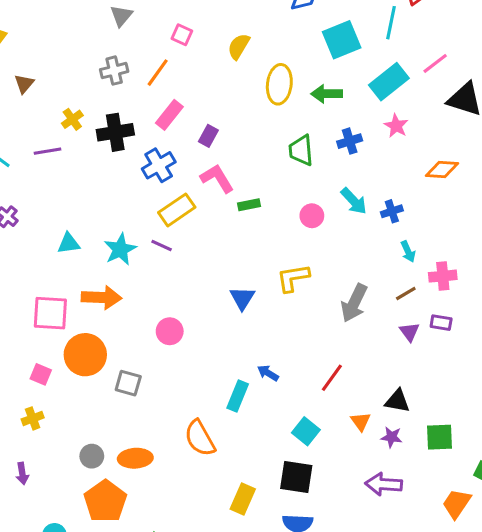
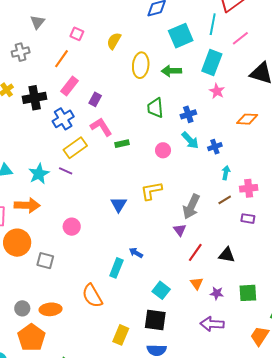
pink line: (435, 63) -> (240, 38), moved
gray cross: (114, 71) -> (21, 52), moved
cyan rectangle: (389, 82) -> (212, 62), turned -30
blue cross: (350, 141) -> (188, 114), moved
cyan arrow: (408, 252) -> (226, 173), turned -144
purple triangle: (409, 332) -> (180, 230), moved
red line: (332, 378) -> (195, 252), moved
black triangle: (397, 401) -> (227, 255), moved

